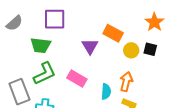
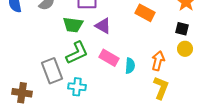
purple triangle: (90, 46) -> (103, 26), moved, turned -30
yellow circle: (131, 50) -> (185, 49), moved
cyan semicircle: (106, 92) -> (130, 66), moved

